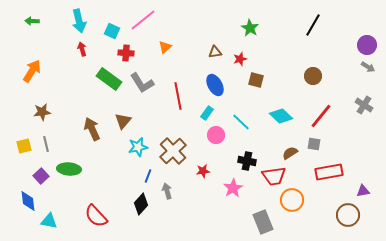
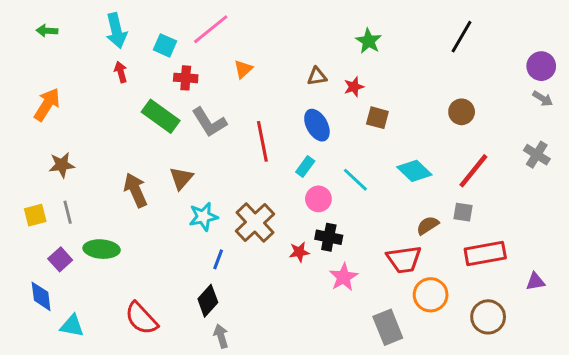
black cross: (247, 161) -> (329, 237), moved
gray arrow: (167, 191) -> (221, 336), moved
brown circle: (348, 215) -> (488, 317), moved

